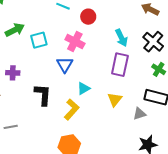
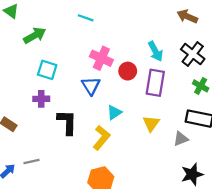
red circle: (88, 17) -> (128, 71), moved
green arrow: (15, 30) -> (35, 35), moved
cyan square: (39, 40) -> (47, 70), moved, turned 36
purple cross: (13, 73) -> (41, 99), moved

